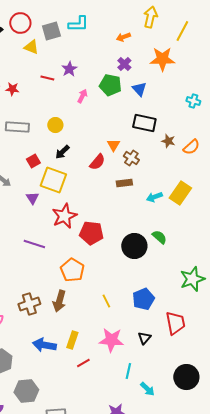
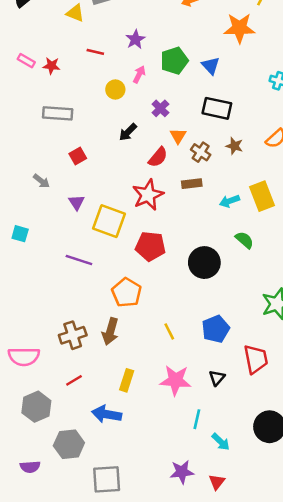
purple cross: (124, 64) -> (160, 108), moved
purple star: (69, 69) -> (135, 39), moved
green pentagon: (110, 85) -> (174, 61), turned -30
yellow circle: (55, 125) -> (115, 90), moved
brown star: (168, 141) -> (234, 146), moved
black arrow: (62, 152) -> (128, 132), moved
yellow square: (53, 180) -> (109, 221), moved
yellow rectangle: (180, 193) -> (262, 196), turned -55
red star: (64, 216) -> (148, 195), moved
green semicircle: (159, 237) -> (244, 240), moved
blue arrow: (44, 345) -> (107, 414), moved
red line: (83, 363) -> (74, 380), moved

